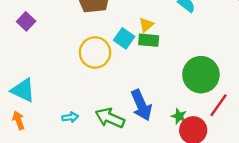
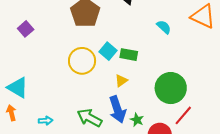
yellow triangle: (146, 25) -> (121, 81), moved
green star: (179, 116) -> (137, 120), moved
cyan arrow: (70, 117) -> (46, 121), moved

